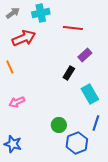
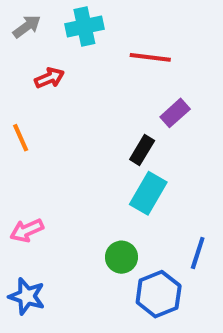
red arrow: (24, 38) -> (49, 78), size x0.6
cyan rectangle: (90, 94) -> (148, 193), moved, turned 60
pink arrow: (17, 102) -> (27, 230), moved

